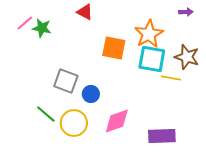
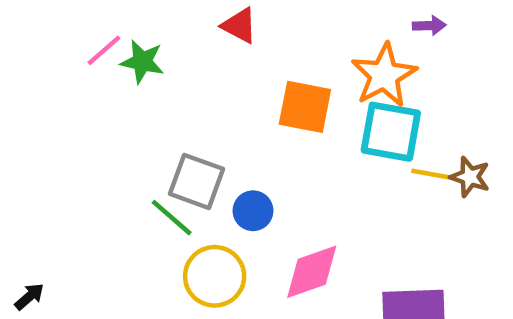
purple arrow: (186, 12) -> (429, 26), moved
brown star: (187, 57) -> (470, 177), moved, size x0.7
green line: (46, 114) -> (172, 218), moved

